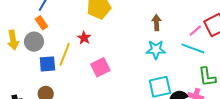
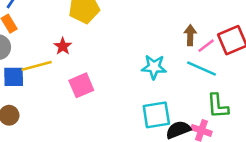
brown arrow: (156, 23) -> (190, 35), moved
yellow line: (65, 54) -> (37, 66), turned 50

